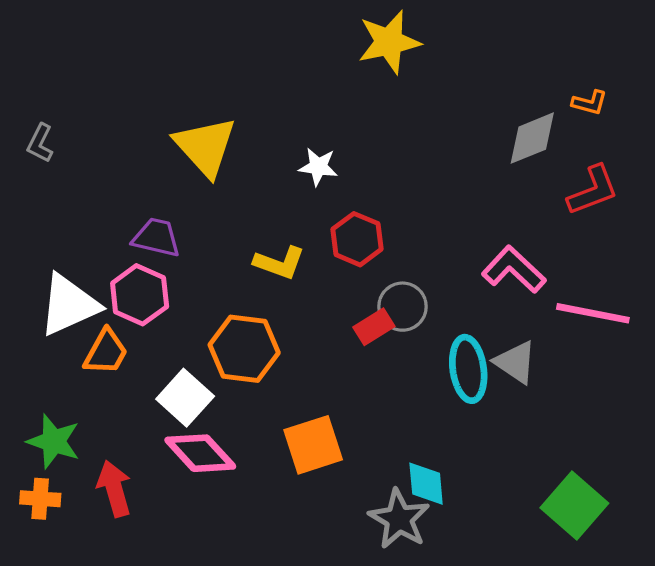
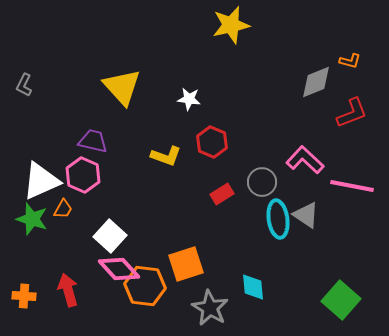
gray circle: (403, 307) -> (262, 182), moved
orange hexagon: (244, 349) -> (145, 286), moved
orange trapezoid: (106, 352) -> (63, 209), size x0.7
green star: (54, 441) -> (32, 219), moved
gray star: (399, 519) -> (210, 308), moved

